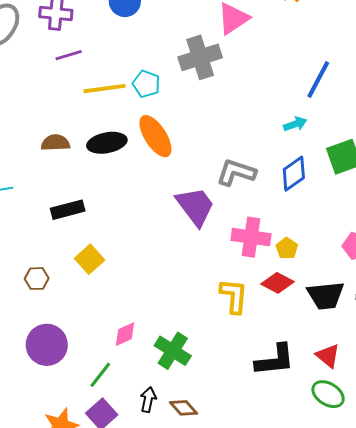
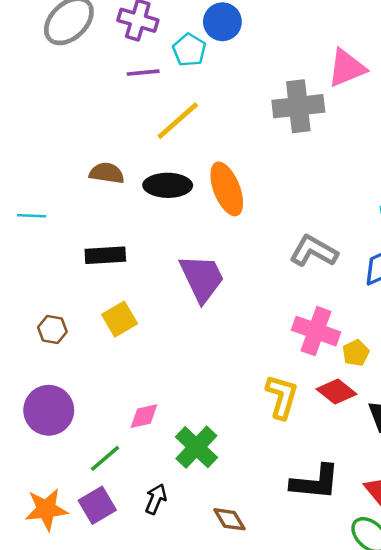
cyan pentagon: (146, 84) -> (189, 50), moved
yellow line: (105, 89) -> (178, 121), turned -45
purple trapezoid: (195, 206) -> (202, 278), moved
brown diamond: (184, 408) -> (230, 519), moved

